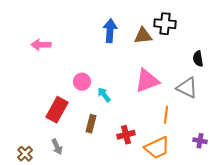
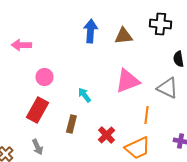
black cross: (165, 24) -> (160, 24), moved
pink circle: (82, 82) -> (44, 77), moved
red cross: (126, 135) -> (106, 135), turned -30

